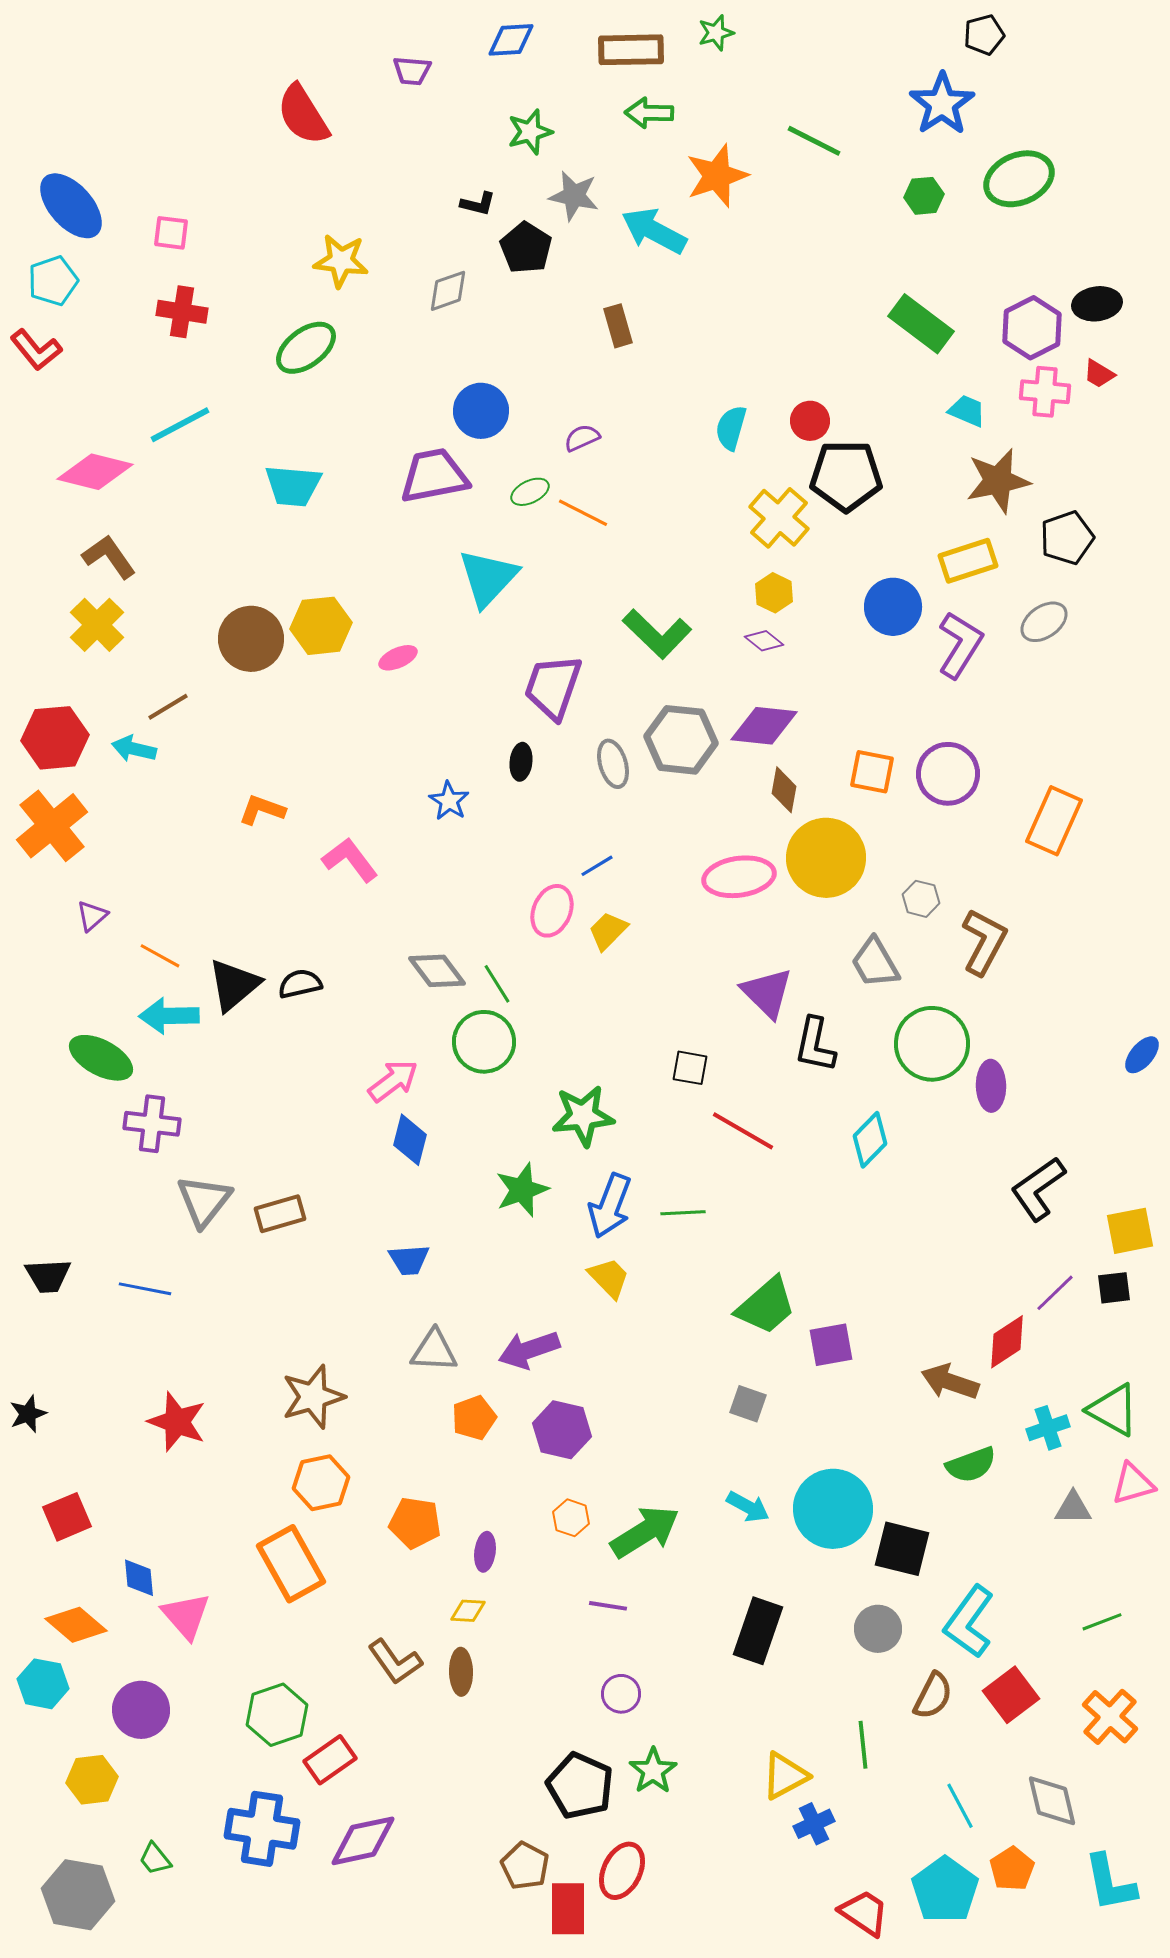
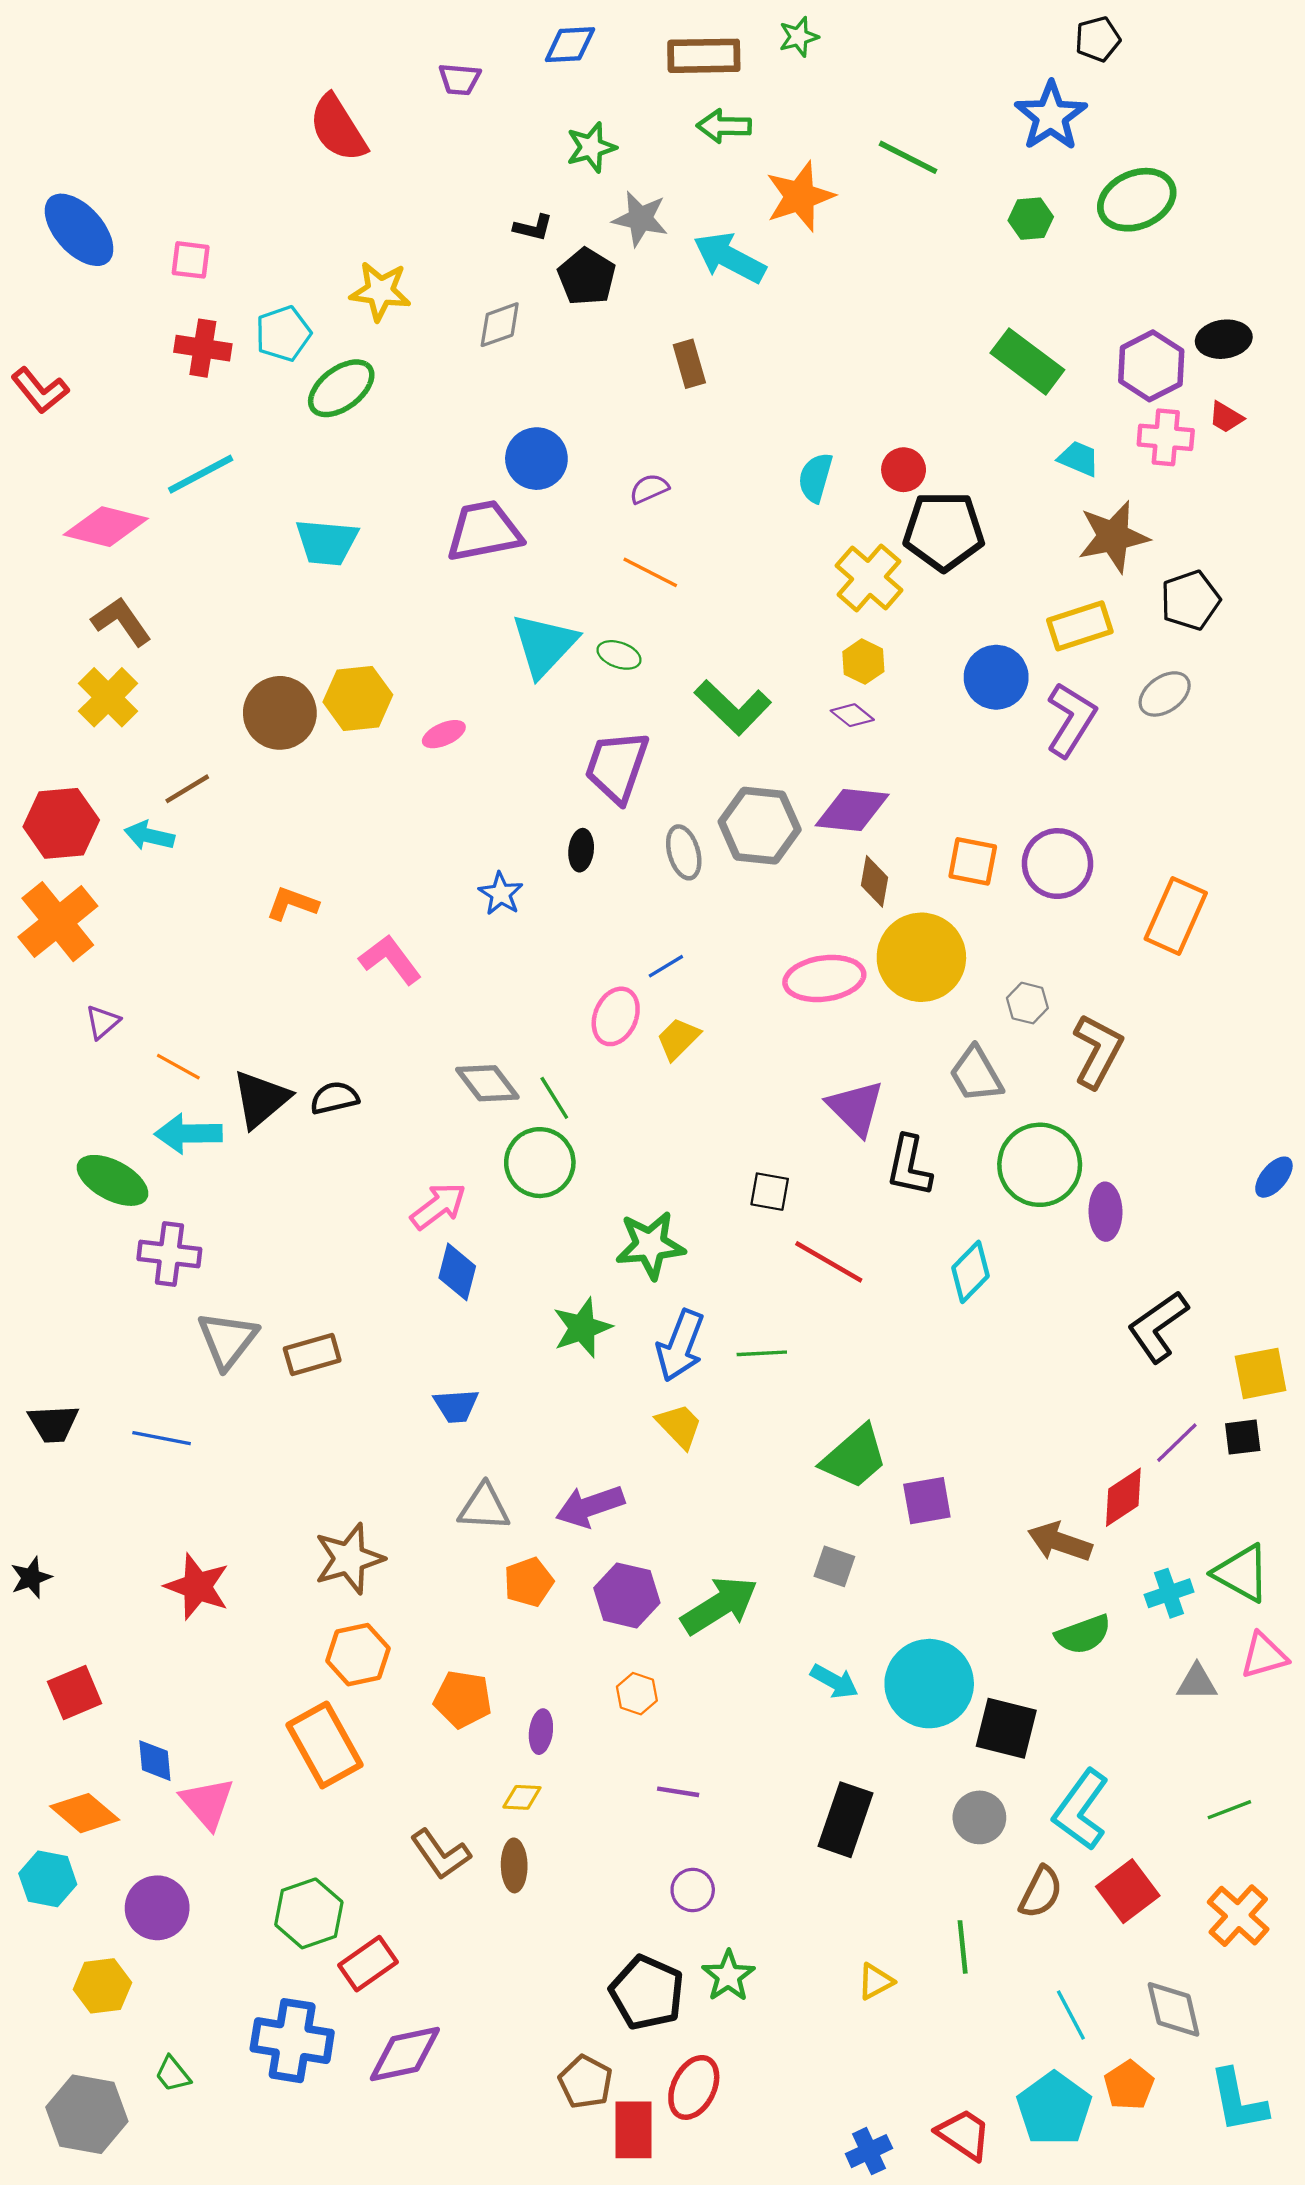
cyan pentagon: (53, 281) -> (283, 334), moved
green ellipse: (530, 492) -> (619, 655), moved, turned 45
green arrow: (645, 1532) -> (719, 1605), moved
yellow triangle: (785, 1776) -> (876, 1981), size x0.7
blue cross: (814, 1824) -> (869, 2151), moved

